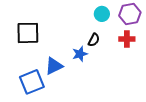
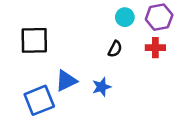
blue star: (80, 54) -> (102, 87), moved

